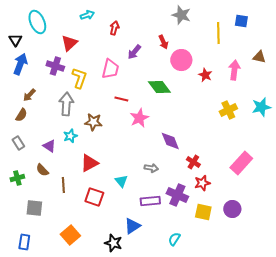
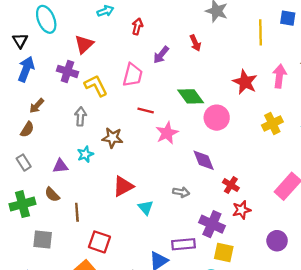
pink circle: (181, 60) -> (217, 118), moved
red star: (205, 75) -> (245, 82), size x1.5
yellow L-shape: (79, 78) -> (96, 86), turned -45
gray arrow: (66, 104) -> (81, 116), size x0.7
purple triangle: (49, 146) -> (60, 166), turned -40
red triangle: (89, 163) -> (123, 186), moved
green cross: (17, 178) -> (22, 204), size x1.5
red square: (94, 197) -> (99, 242), moved
purple rectangle: (150, 201) -> (184, 244), moved
yellow square: (203, 212) -> (224, 253), moved

